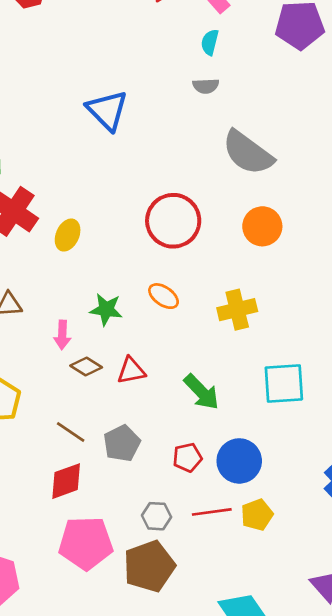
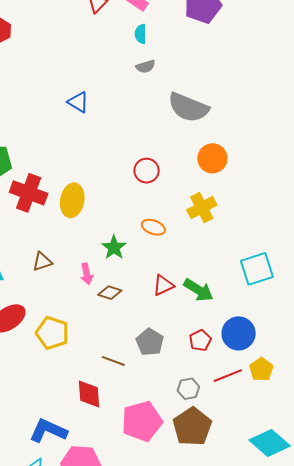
blue triangle: (107, 110) -> (78, 102), size x0.7
red circle: (173, 221) -> (147, 171), size x0.6
yellow ellipse: (68, 235) -> (72, 200), size x1.4
green star: (106, 309) -> (114, 247), turned -30
yellow cross: (237, 310) -> (202, 208), moved
red triangle: (131, 371) -> (163, 285), moved
brown line: (71, 432) -> (113, 361), moved
red diamond: (66, 481) -> (89, 394), moved, turned -60

